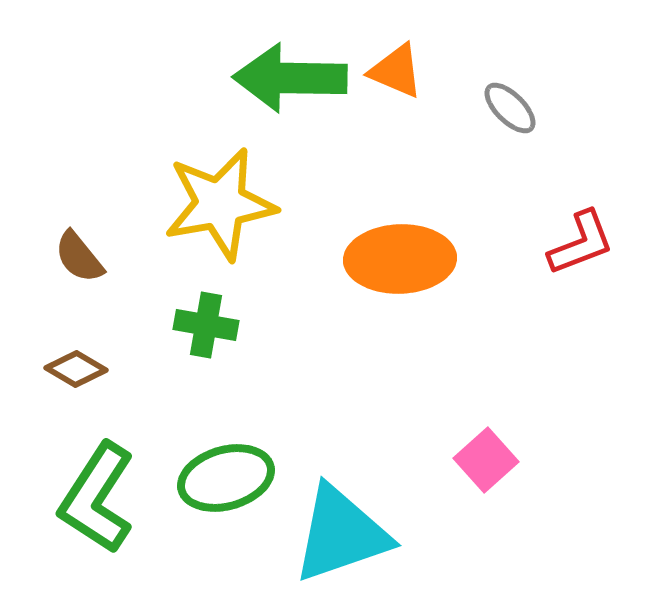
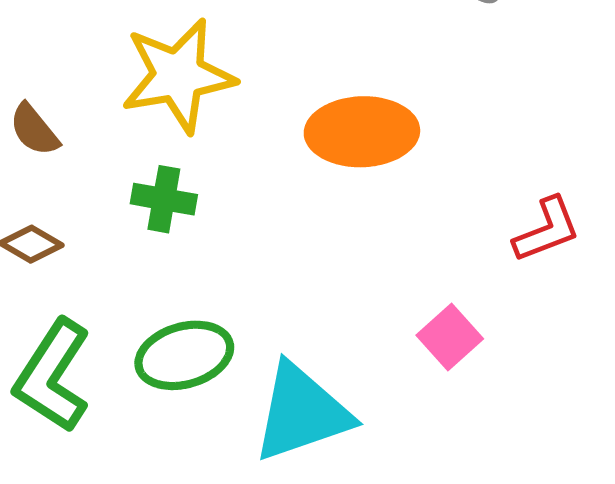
red L-shape: (581, 243) -> (547, 230), moved

